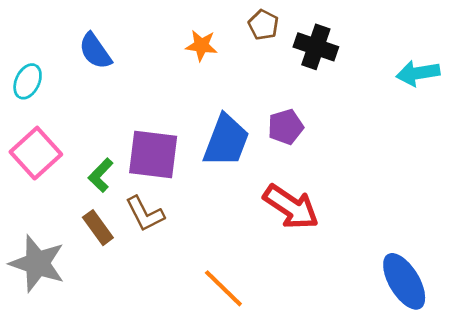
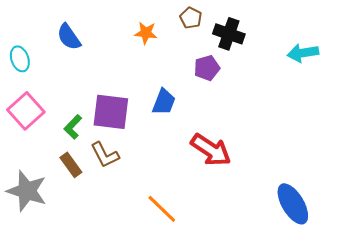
cyan ellipse: (28, 81) -> (20, 59), turned -45
purple pentagon: (286, 127) -> (207, 68), moved
blue trapezoid: (226, 141) -> (164, 102), size x0.7

